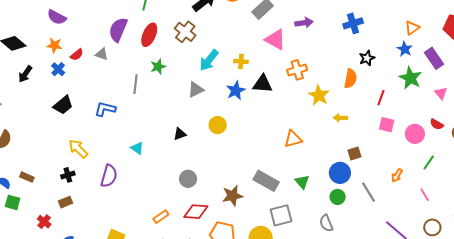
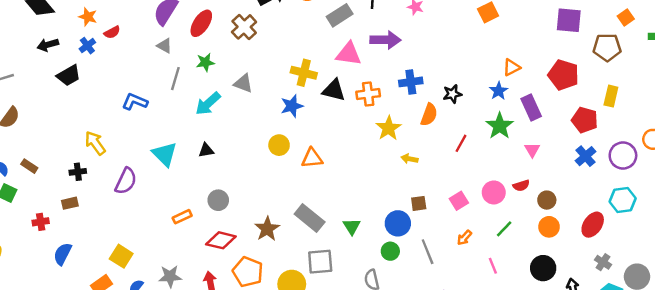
purple arrow: (304, 23) -> (385, 40), size x1.4
blue cross: (353, 23) -> (411, 82), moved
pink triangle: (275, 39) -> (349, 54), turned -30
gray triangle: (102, 54) -> (164, 46), moved
cyan arrow: (209, 60) -> (208, 104), moved
yellow cross: (241, 61) -> (304, 73), size x1.5
black arrow: (25, 74) -> (48, 45), turned 30
black triangle: (263, 84) -> (334, 90), moved
gray triangle: (196, 90) -> (243, 83), moved, turned 36
black trapezoid: (63, 105) -> (69, 75), moved
red semicircle: (437, 124) -> (521, 186), turned -56
yellow circle: (218, 125) -> (279, 145), moved
pink square: (387, 125) -> (459, 201), moved, turned 35
black triangle: (180, 134) -> (206, 150), moved
orange triangle: (293, 139) -> (312, 158), moved
cyan triangle: (137, 148) -> (165, 154), size x1.6
brown star: (232, 196) -> (267, 229), turned -30
orange rectangle: (161, 217) -> (182, 217), moved
red cross: (44, 222) -> (41, 222), turned 32

